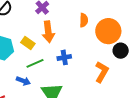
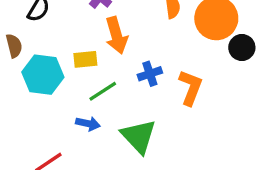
yellow rectangle: (28, 43) -> (85, 59), turned -32
orange L-shape: (102, 72) -> (191, 88), moved

